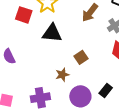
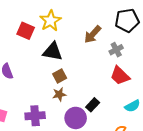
brown square: (81, 57) -> (60, 76), moved
black rectangle: (106, 90) -> (93, 105), moved

